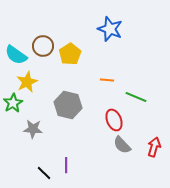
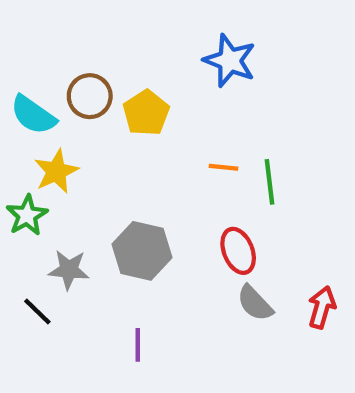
green line: (136, 97) -> (269, 182), moved, turned 60
gray hexagon: (68, 105) -> (142, 251), moved
black line: (44, 173) -> (37, 311), moved

